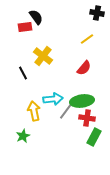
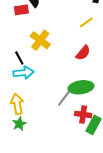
cyan arrow: (53, 99) -> (23, 73), moved
yellow arrow: (34, 111) -> (17, 104), moved
red cross: (87, 118) -> (83, 114), moved

